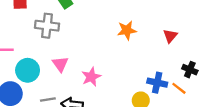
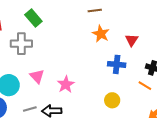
orange star: (127, 30) -> (101, 34), moved, turned -30
blue cross: (157, 83) -> (117, 64), moved

